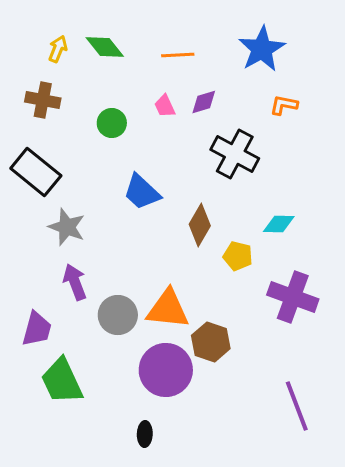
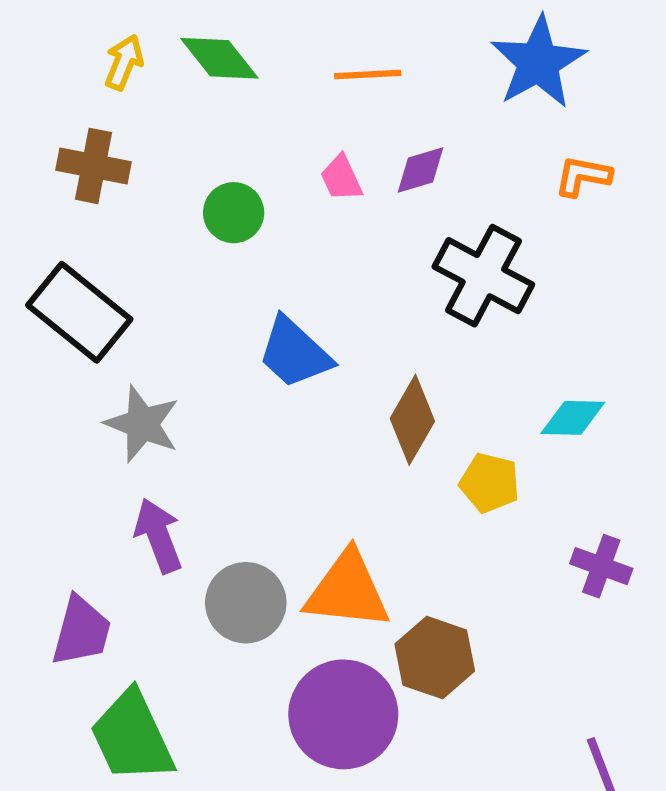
purple cross: (293, 297) -> (601, 566), size x0.6

